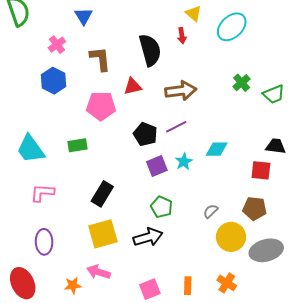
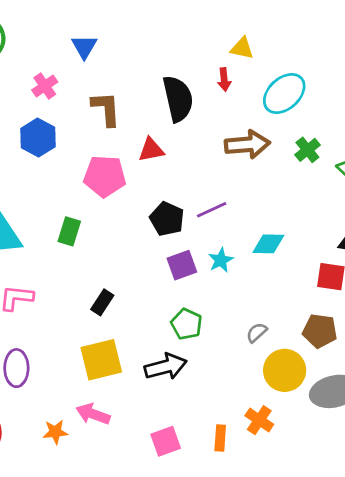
yellow triangle: (193, 13) -> (242, 48), turned -30
cyan ellipse: (232, 27) -> (284, 94), moved
brown arrow: (181, 91) -> (247, 144), moved
green rectangle: (78, 145) -> (69, 231), turned -66
black rectangle: (102, 194) -> (102, 302), size x0.7
orange cross: (227, 283) -> (259, 420), moved

